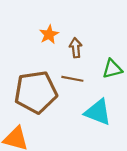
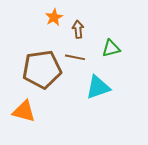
cyan triangle: (98, 112) -> (98, 87), turned -40

